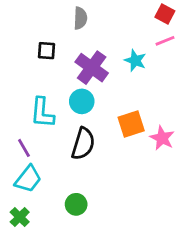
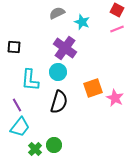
gray semicircle: (80, 18) -> (57, 13), turned -119
black square: (46, 51) -> (14, 47), moved
cyan star: (135, 61) -> (82, 22), moved
green cross: (20, 217) -> (35, 149), moved

